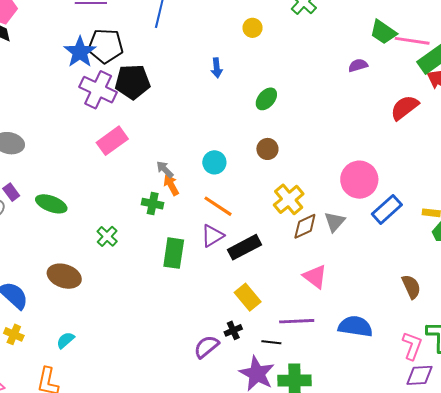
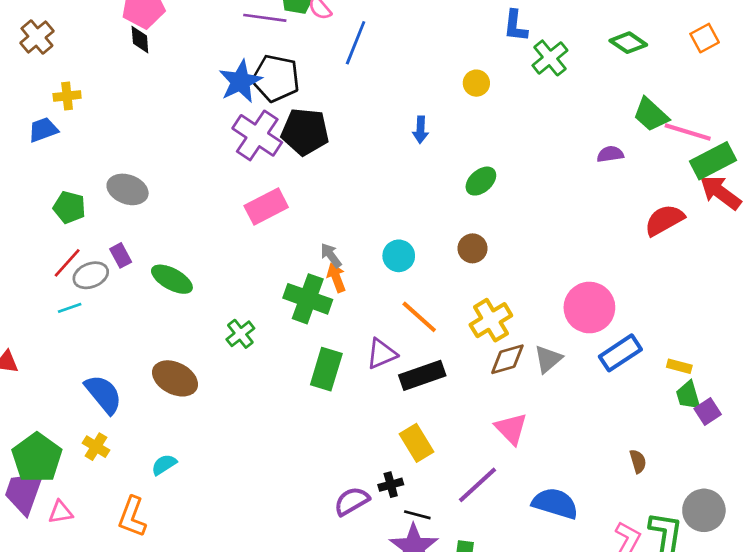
green cross: (153, 204) -> (308, 299), size x1.6
orange line: (218, 206) -> (419, 317), moved
brown semicircle: (411, 287) -> (638, 461), size x0.7
purple line: (297, 321) -> (478, 485), turned -48
black line: (271, 342) -> (417, 515), moved

